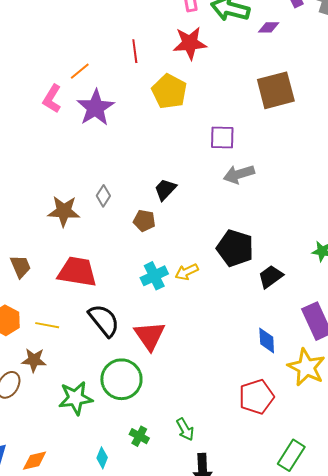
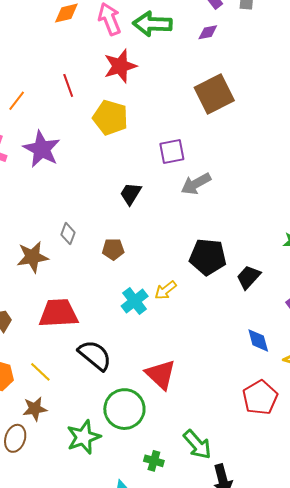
purple diamond: (269, 27) -> (208, 32), moved
orange line: (80, 71) -> (17, 101), moved
black trapezoid: (165, 189) -> (131, 194), moved
yellow line: (47, 325) -> (40, 372), turned 45
red triangle: (150, 336) -> (161, 374), moved
green arrow: (185, 429) -> (197, 445), size x1.4

